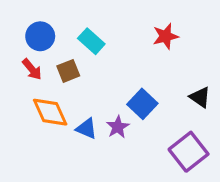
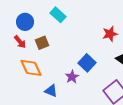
red star: (165, 36) -> (110, 34), moved
cyan rectangle: (91, 41) -> (58, 15), moved
blue triangle: (86, 129) -> (51, 91), moved

